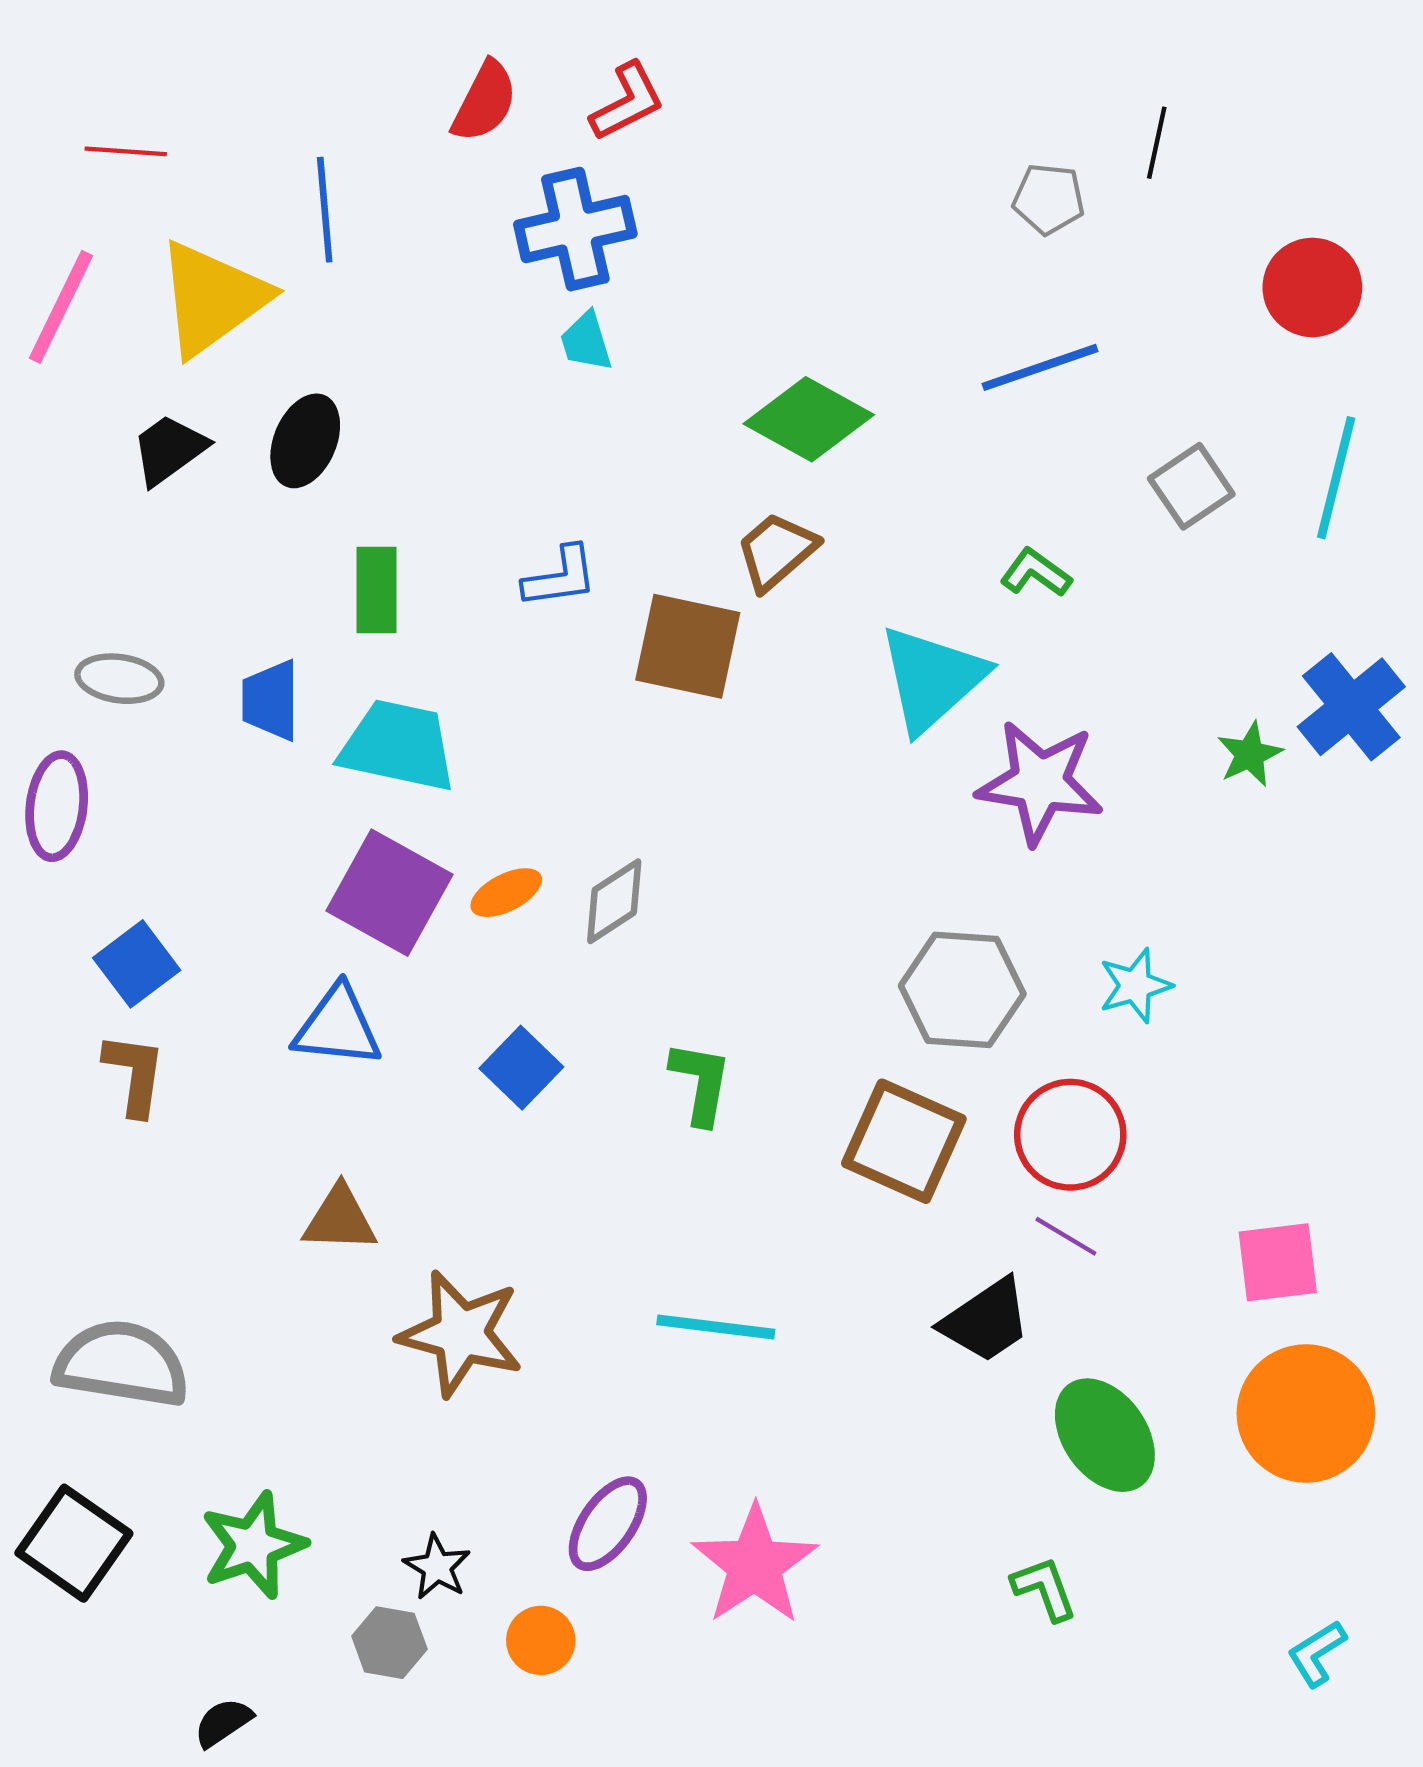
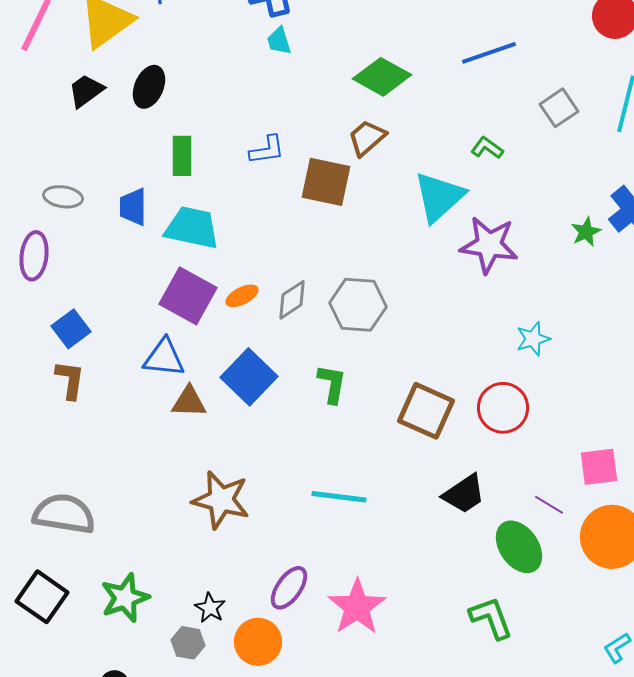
gray hexagon: (962, 990) -> (358, 305), moved
blue square: (521, 1068) -> (249, 377), size x1.5
brown triangle: (340, 1219) -> (189, 402), moved
purple line: (1066, 1236) -> (549, 505), moved
green L-shape: (1044, 1589) -> (491, 618), size x1.4
orange circle: (541, 1640) -> (258, 642), size x1.5

